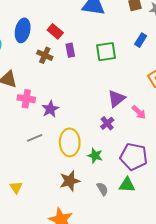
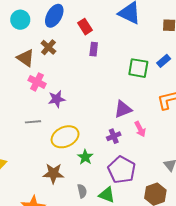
green square: (106, 52) -> (138, 68), moved
brown cross: (45, 55) -> (48, 47), moved
purple cross: (107, 123) -> (114, 136), moved
yellow ellipse: (70, 142) -> (65, 137), turned 48

